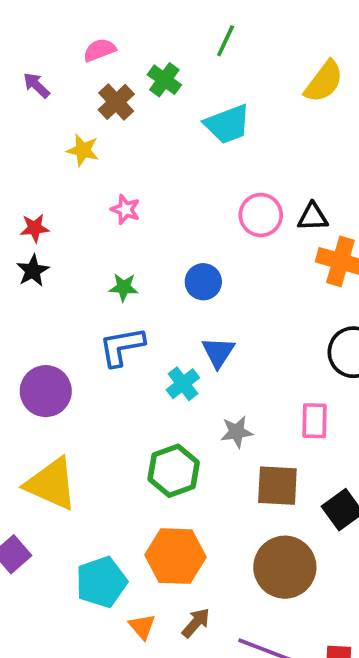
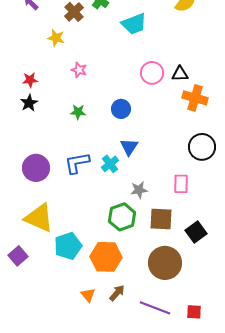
blue L-shape: (122, 347) -> (77, 163), moved
green hexagon: (174, 471) -> (122, 217), moved
cyan pentagon: (101, 582) -> (68, 246), moved

